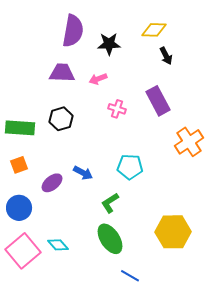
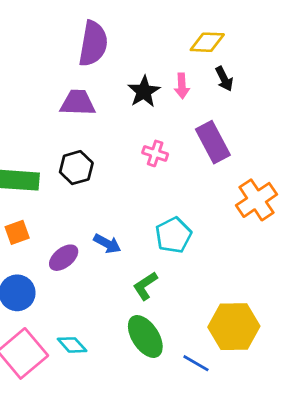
black star: (109, 44) -> (144, 92), moved, turned -30
pink arrow: (98, 79) -> (182, 86), moved, turned -72
cyan pentagon: (130, 167) -> (173, 235), turned -30
blue line: (130, 276) -> (196, 363), moved

